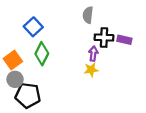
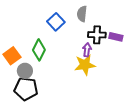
blue square: (33, 27) -> (56, 22), moved
yellow star: (91, 70) -> (85, 65), size x1.5
gray circle: (15, 79) -> (25, 71), moved

